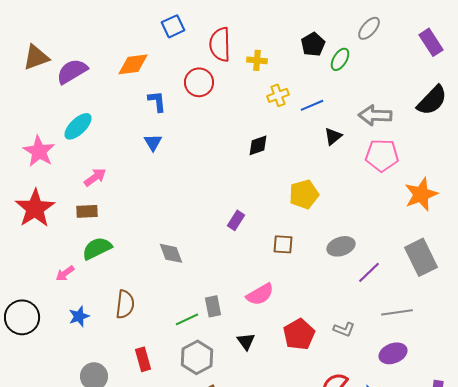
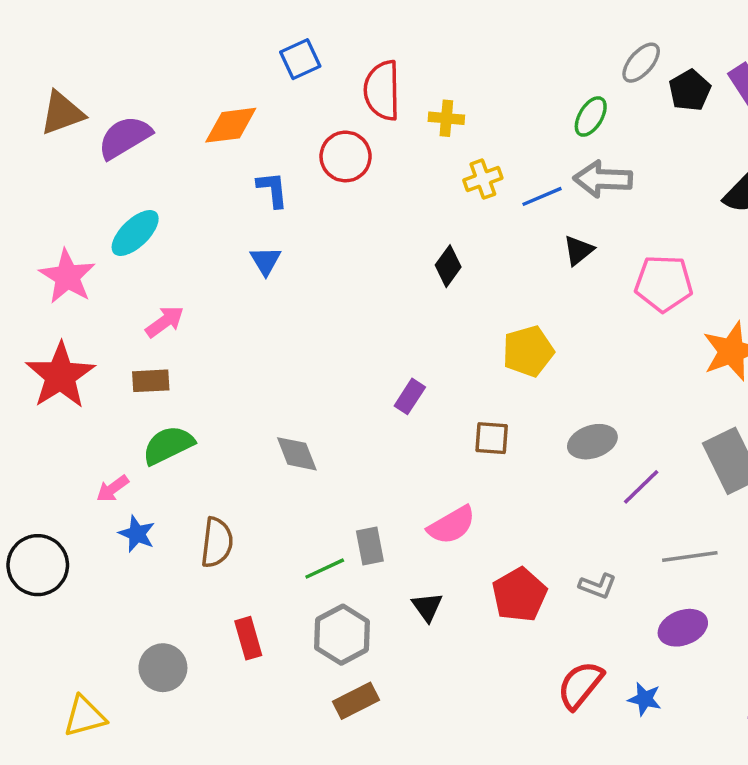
black pentagon: (313, 44) -> (690, 90), moved
gray arrow: (375, 115) -> (603, 179), moved
black diamond: (258, 145) -> (448, 266), turned -35
blue star: (79, 316) -> (137, 534), moved, turned -30

